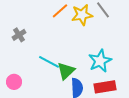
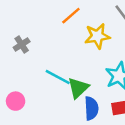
yellow star: (82, 15) -> (97, 36), moved

